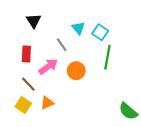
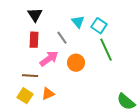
red rectangle: (26, 54) -> (34, 40), moved
green line: (107, 57) -> (106, 50), turned -35
brown line: (28, 84) -> (30, 76), turned -42

